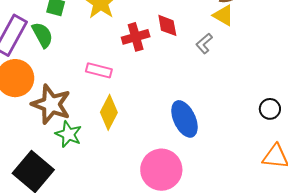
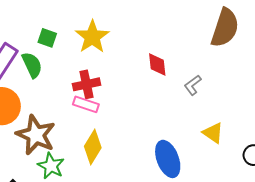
yellow triangle: (223, 15) -> (213, 133), moved
red cross: (136, 37) -> (86, 84), moved

